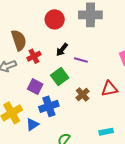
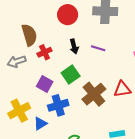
black arrow: (62, 50) -> (74, 46), turned -56
purple line: (81, 60) -> (98, 48), moved
brown cross: (83, 94) -> (94, 94), size x1.6

